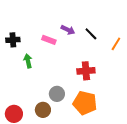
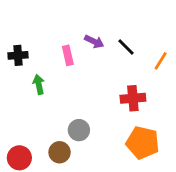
pink rectangle: (49, 40) -> (68, 55), turned 56
red cross: (86, 71) -> (133, 98), moved
orange pentagon: (85, 103) -> (143, 143), moved

